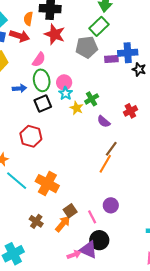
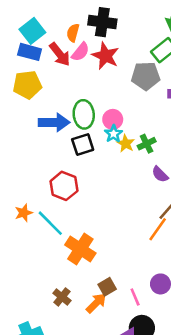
red arrow: (20, 36) -> (60, 54), turned 30
pink semicircle: (39, 60) -> (80, 52), moved
blue arrow: (19, 88) -> (54, 122), size x1.6
yellow star: (77, 108) -> (126, 144), moved
cyan line: (17, 181) -> (50, 223), moved

